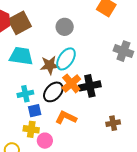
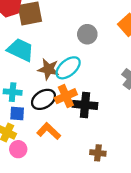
gray circle: (65, 27) -> (87, 34), moved

